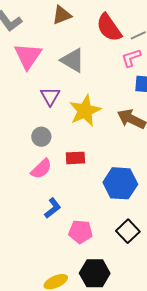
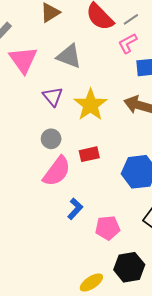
pink semicircle: (41, 169) -> (57, 171), size x1.4

